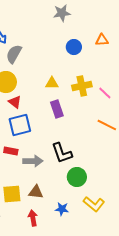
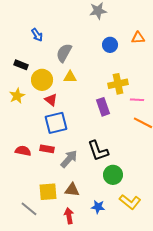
gray semicircle: (14, 54) -> (64, 53), moved
yellow triangle: (52, 83) -> (70, 77), moved
pink line: (105, 93) -> (137, 100), moved, turned -40
purple rectangle: (57, 109) -> (103, 107), moved
gray arrow: (33, 161) -> (69, 159), turned -48

